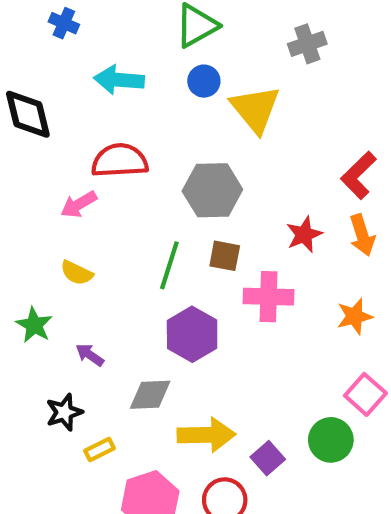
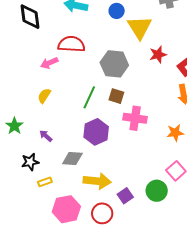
red star: (304, 234) -> (158, 55), moved
yellow semicircle: (77, 273) -> (44, 96), turned 91
green star: (34, 325) -> (14, 126), moved

